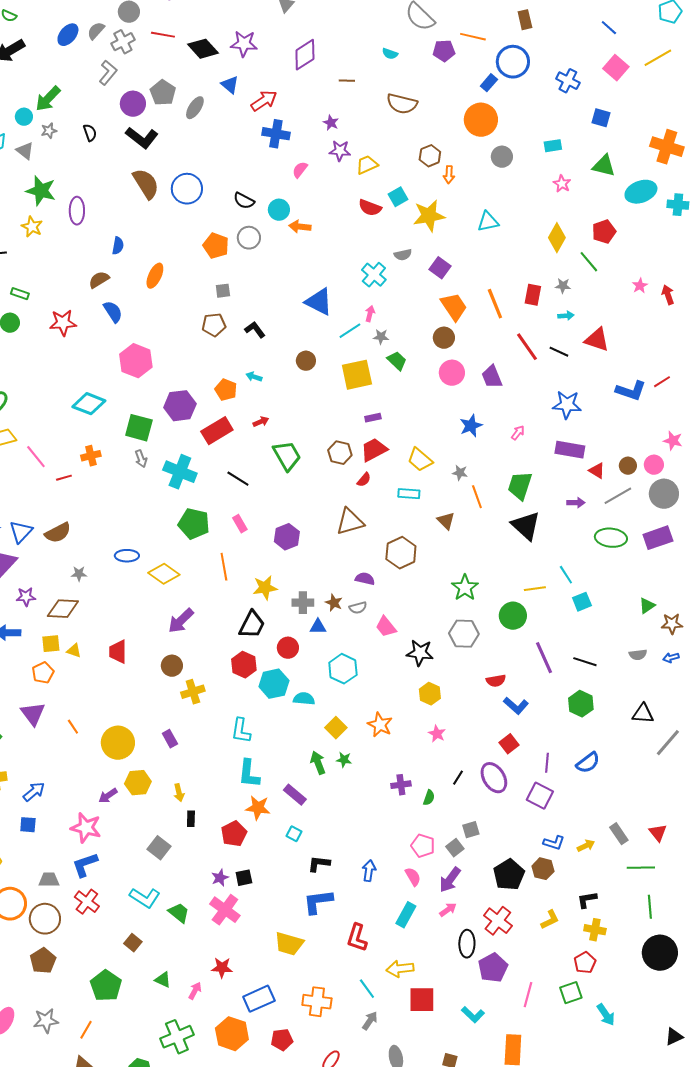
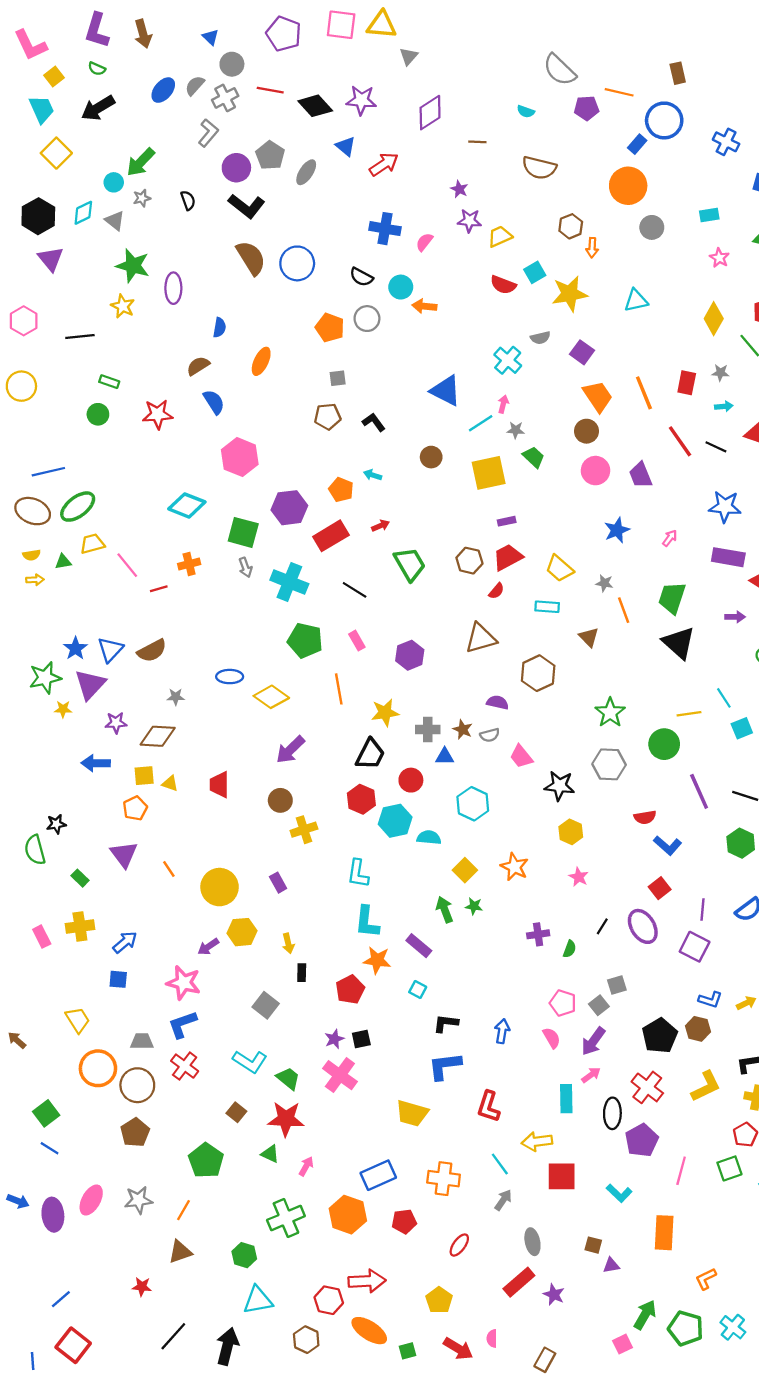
blue cross: (276, 134) -> (385, 229), moved
cyan rectangle: (406, 915) -> (566, 1099), moved, turned -30
yellow L-shape: (550, 920) -> (706, 1086), size x1.4
red star: (222, 968) -> (286, 1119), moved, size x1.5

